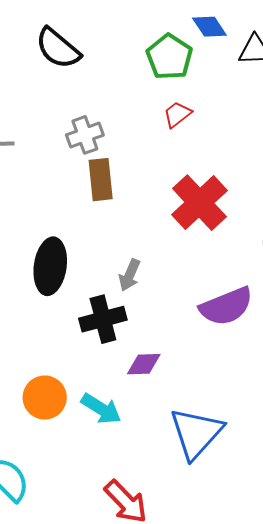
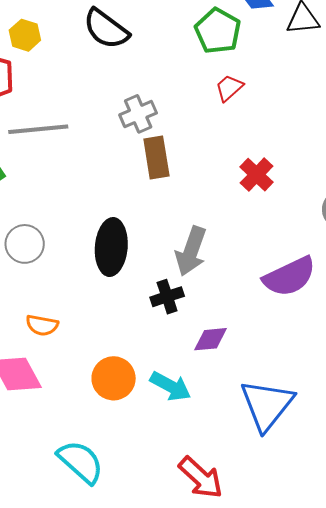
red cross: (199, 203) -> (256, 175), size x0.6
gray arrow: (130, 275) -> (191, 251), size x1.5
black cross: (103, 319) -> (167, 297), size x0.7

